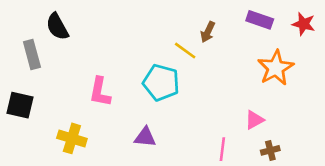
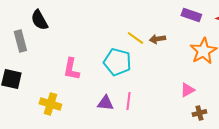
brown arrow: (208, 32) -> (157, 39), moved, turned 56
pink line: (222, 149) -> (128, 101), moved

